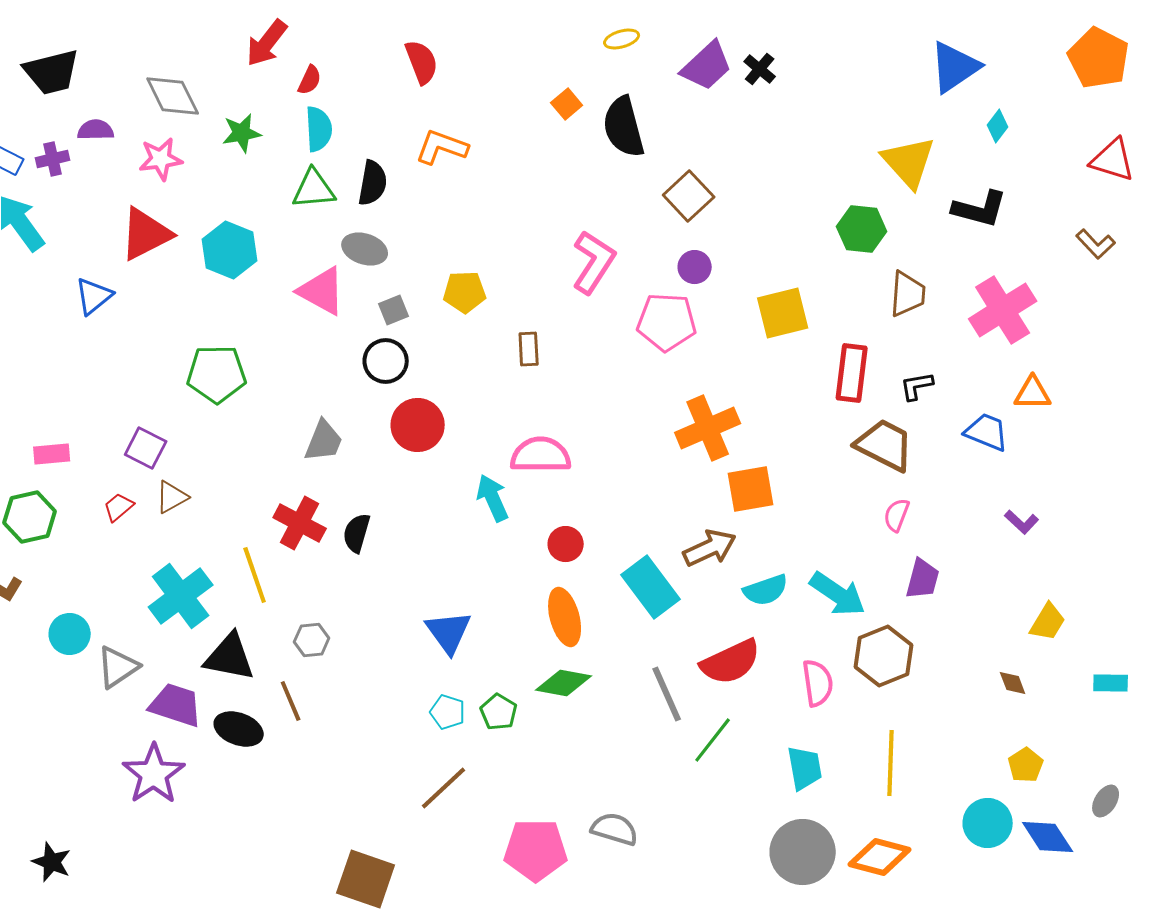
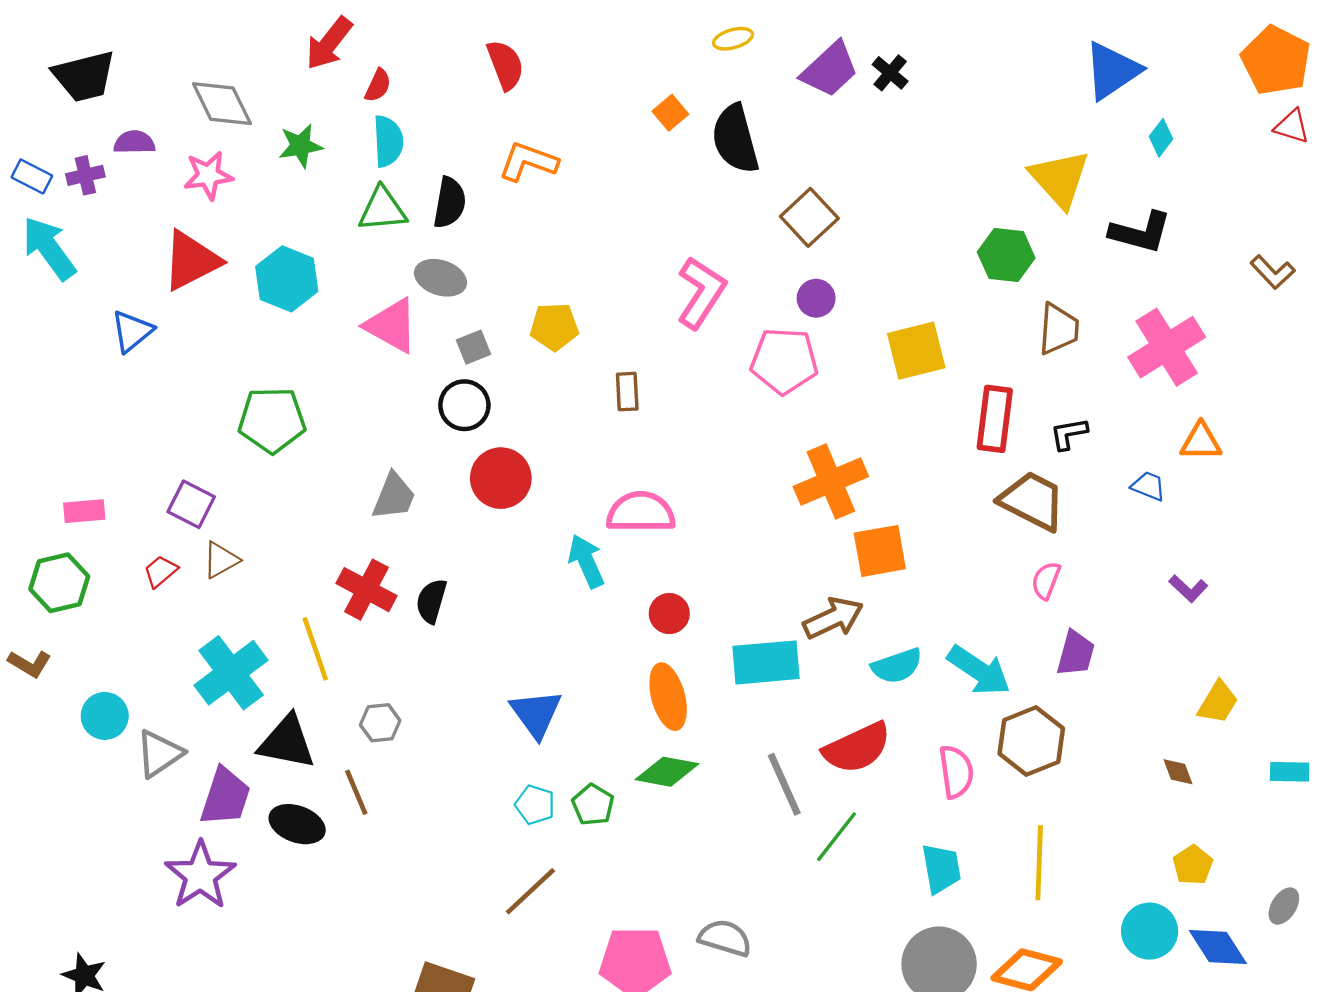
red triangle: (1113, 160) -> (1292, 126), moved, size x0.7
blue trapezoid: (987, 432) -> (1148, 486), size x0.7
cyan rectangle: (651, 587) -> (766, 662), turned -58
purple trapezoid: (176, 705) -> (225, 797), turned 90

